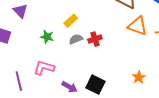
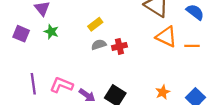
green star: (47, 37) -> (51, 32), moved
pink L-shape: (44, 68) -> (61, 85), moved

